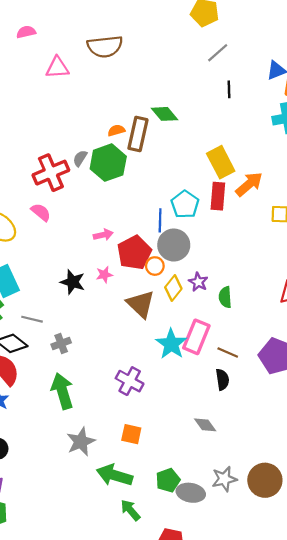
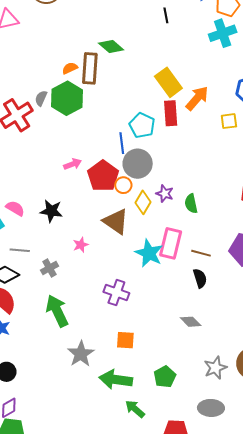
pink semicircle: (41, 212) -> (15, 208), moved
pink star: (104, 275) -> (81, 245), moved
gray ellipse: (191, 493) -> (211, 408), moved

